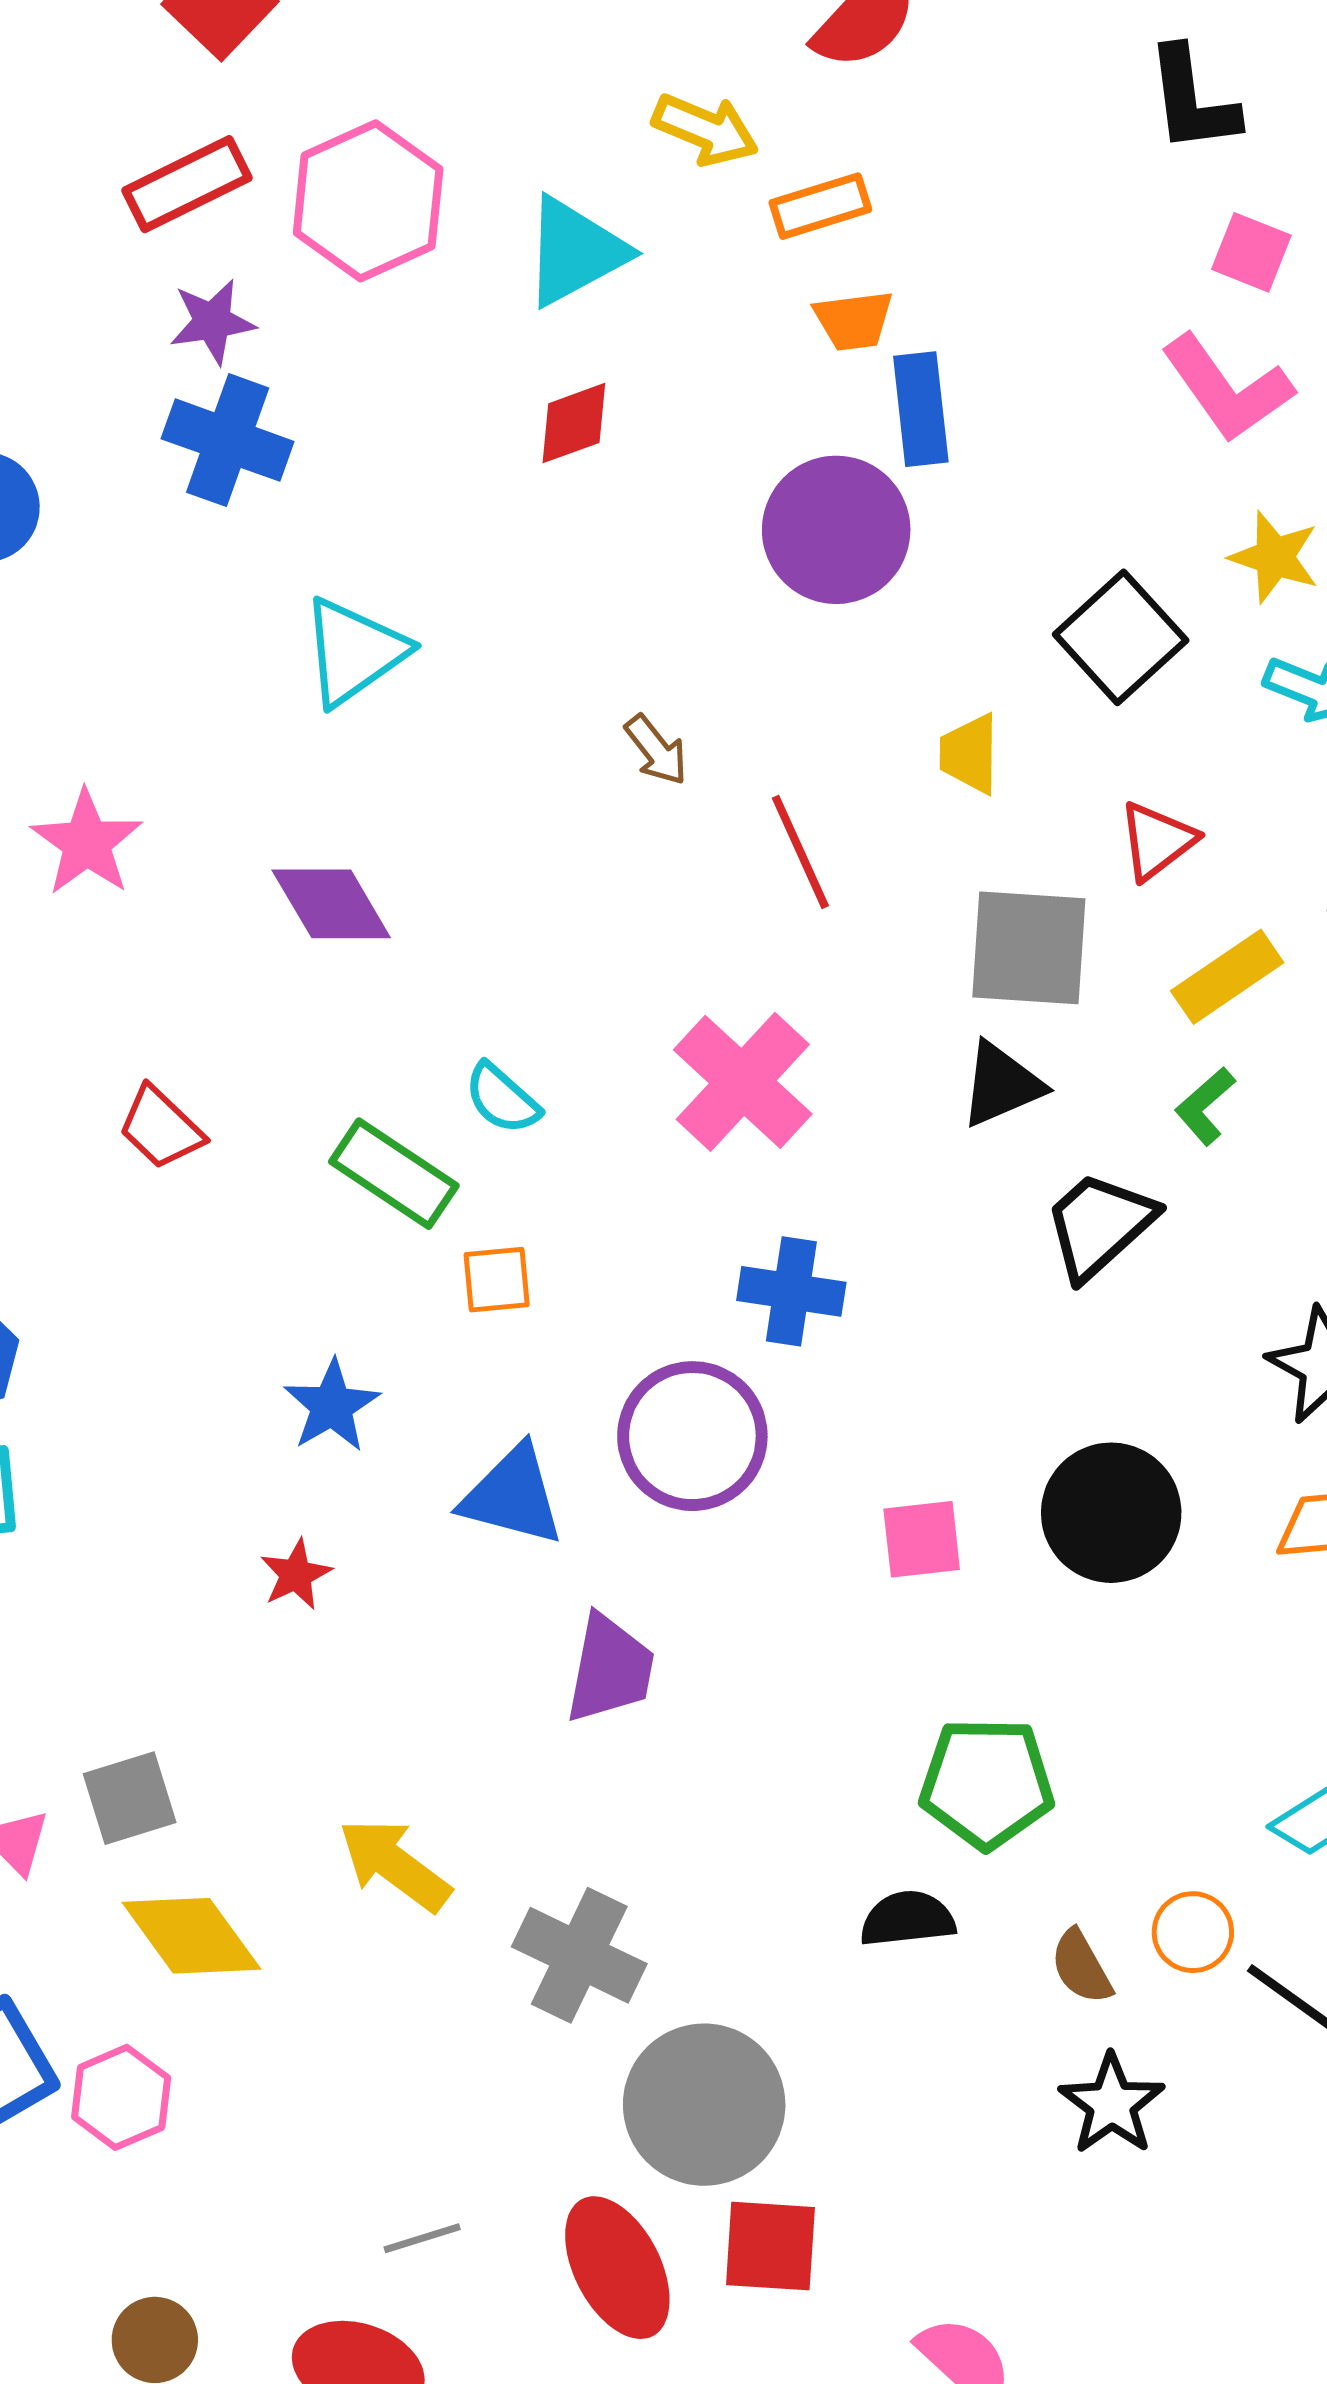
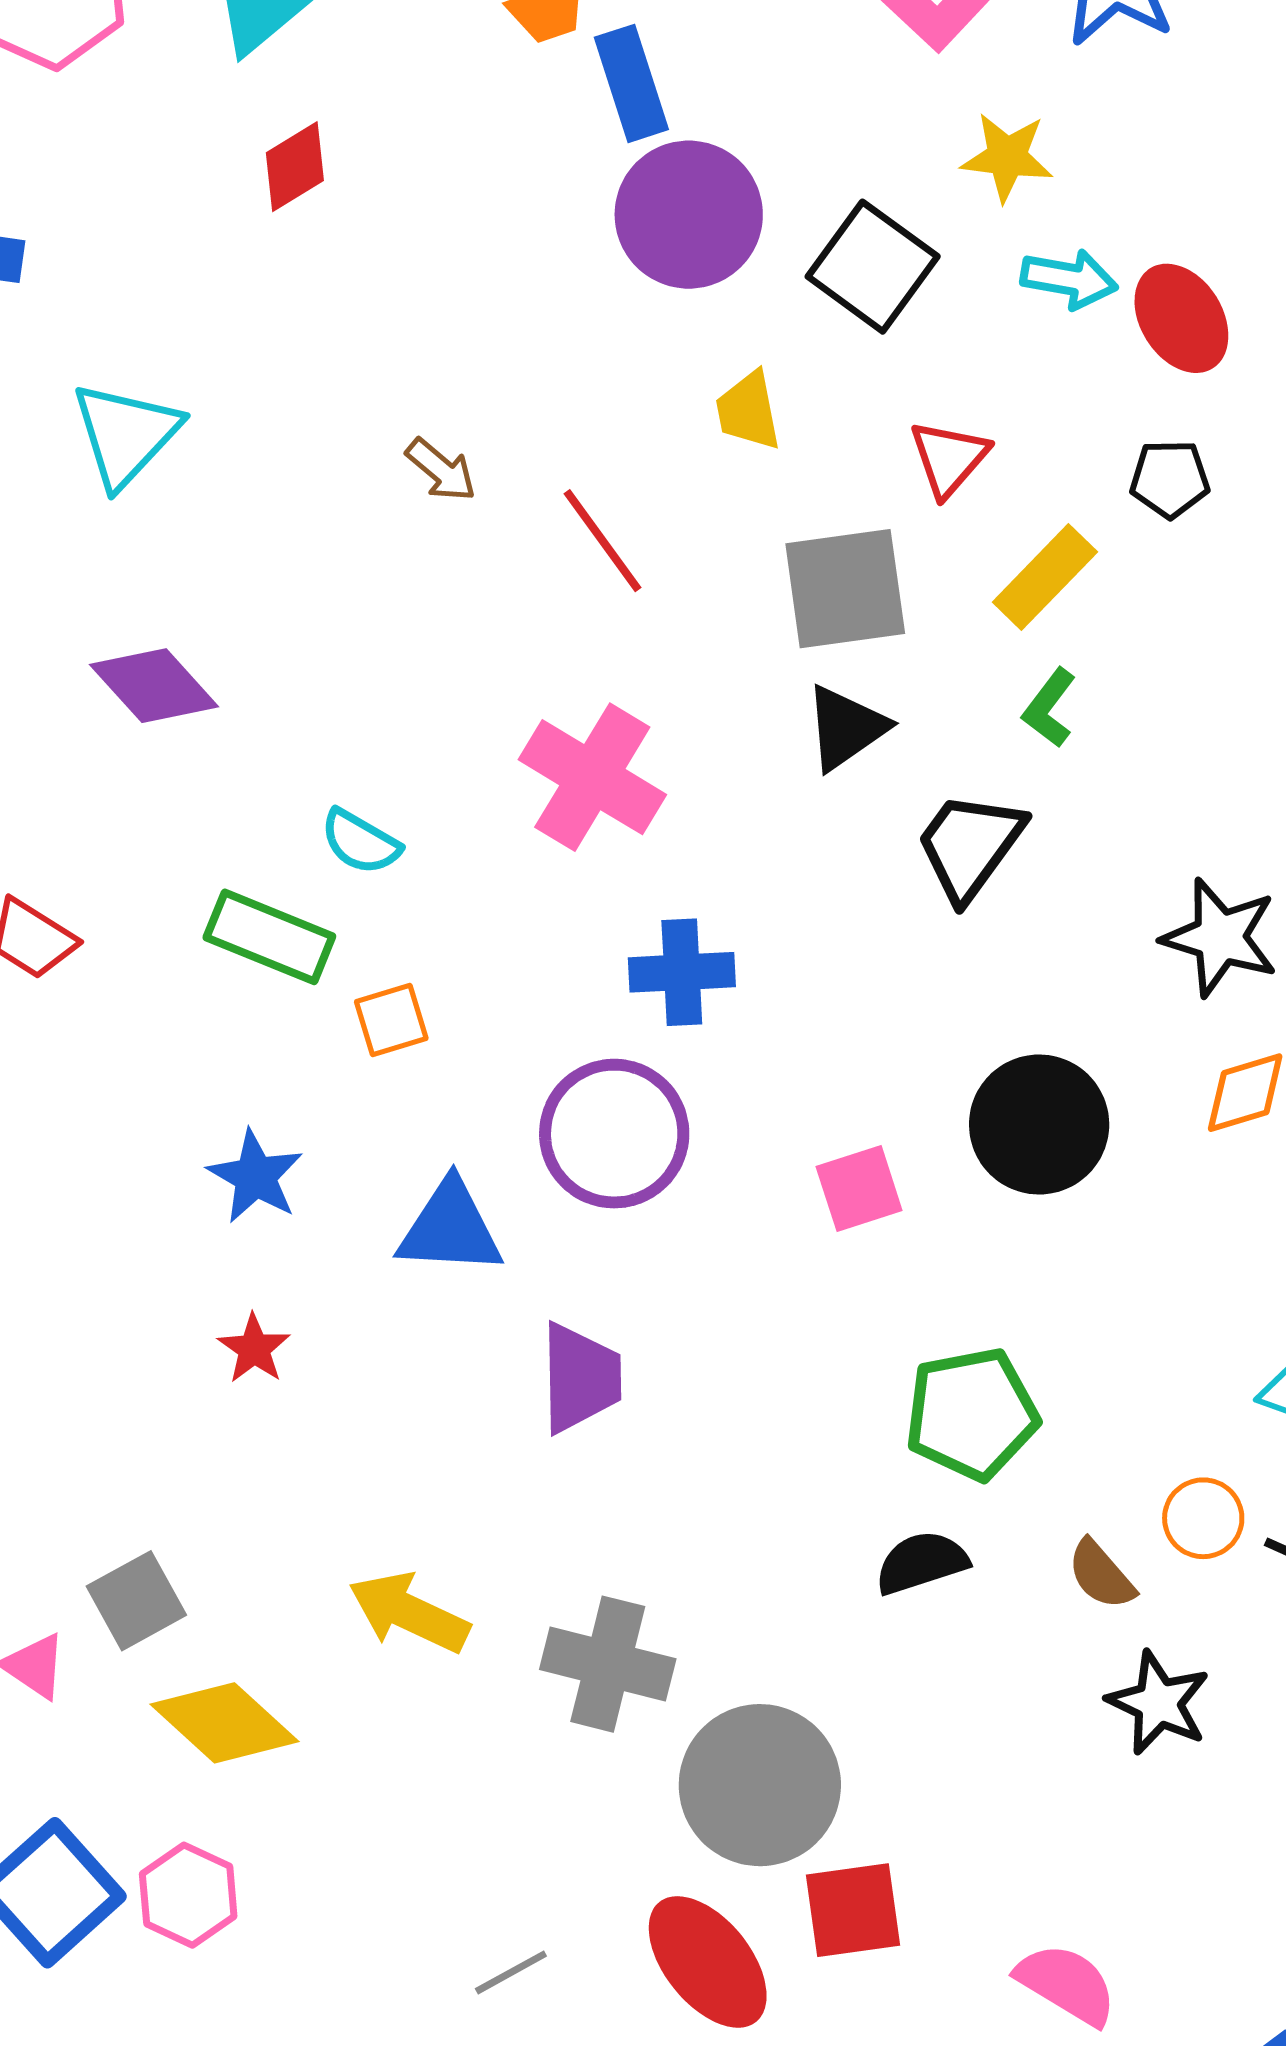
purple circle: (836, 530) -> (689, 215), moved

